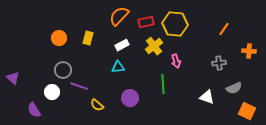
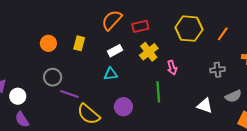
yellow hexagon: (175, 24) -> (189, 29), moved
white circle: (52, 92) -> (18, 96), moved
yellow semicircle: (97, 105) -> (89, 114), size x1.6

